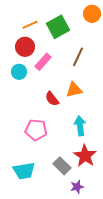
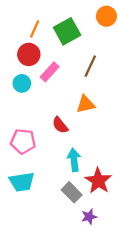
orange line: (30, 25) -> (35, 29), turned -42
red semicircle: (52, 99) -> (60, 125), moved
cyan arrow: (80, 126) -> (74, 160), moved
pink pentagon: (36, 130) -> (23, 141), moved
cyan trapezoid: (24, 171) -> (22, 182), moved

